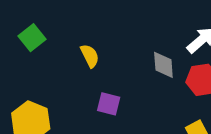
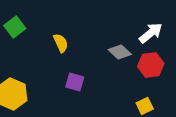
gray diamond: (163, 65) -> (120, 52), turned -45

